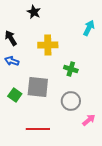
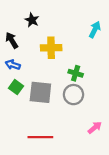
black star: (34, 12) -> (32, 20), moved
green square: (15, 95) -> (16, 87), moved
gray circle: (71, 101) -> (73, 95), moved

